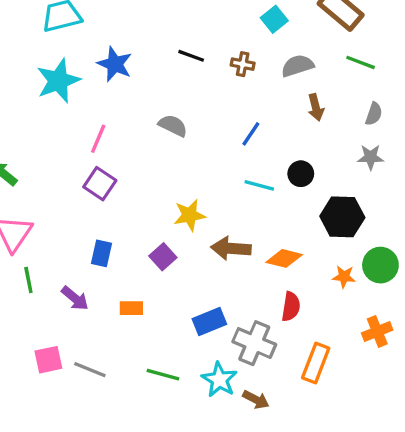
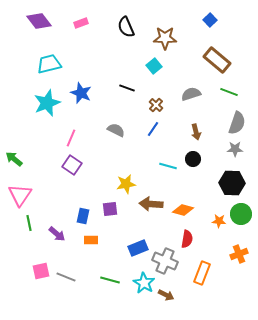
cyan square: (274, 19) -> (154, 66), moved
brown cross: (243, 64) -> (156, 105), moved, turned 32
brown arrow: (316, 107) -> (196, 132), moved
gray semicircle: (374, 114) -> (237, 123), size x1.6
blue line: (251, 134) -> (153, 129), moved
black hexagon: (342, 217) -> (232, 183), moved
blue rectangle: (101, 253) -> (83, 216), moved
purple square: (163, 257) -> (110, 209), turned 35

